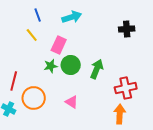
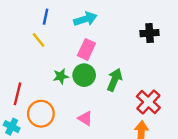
blue line: (38, 15) -> (46, 17), turned 32
pink rectangle: (59, 45) -> (86, 49), moved
red cross: (126, 88) -> (148, 102), turned -35

